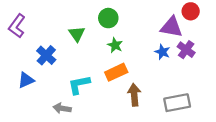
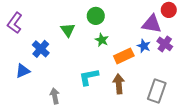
orange rectangle: (116, 72) -> (124, 56), moved
cyan L-shape: (79, 85) -> (89, 77), moved
gray rectangle: (177, 103) -> (157, 91), turned -60
gray arrow: (62, 108) -> (55, 96), turned 70

